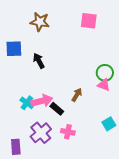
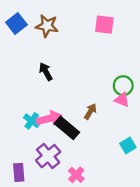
blue square: (14, 49) -> (16, 23), moved, turned -36
black rectangle: (57, 109) -> (67, 128), size x1.5
pink cross: (68, 132) -> (76, 175), moved, turned 32

